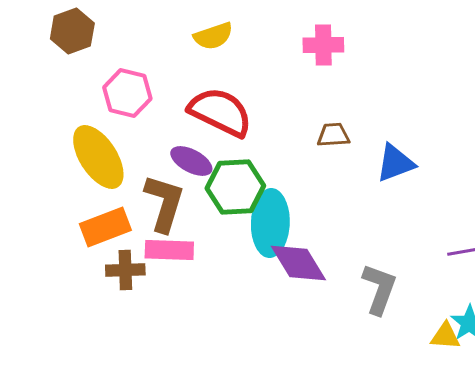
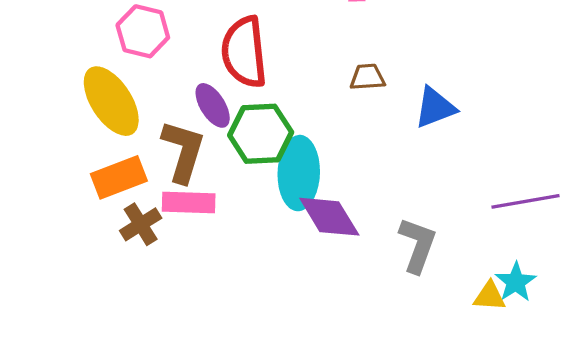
red semicircle: (220, 112) -> (244, 52), turned -122
purple ellipse: (191, 161) -> (213, 105), turned 30
brown cross: (125, 270) -> (141, 224), turned -30

